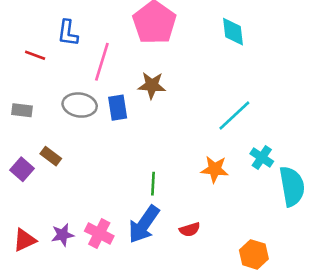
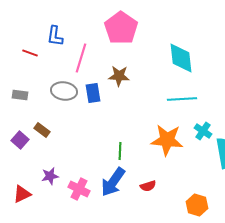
cyan diamond: (233, 32) -> (181, 58), moved, size x1.4
cyan line: (234, 116) -> (182, 99), turned 40
orange star: (215, 169) -> (167, 140), size x1.5
purple star: (63, 235) -> (50, 176), moved

